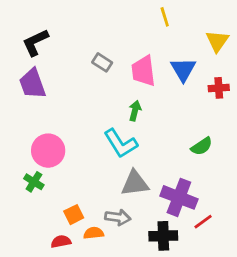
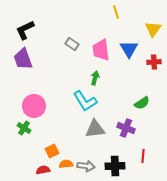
purple cross: (179, 197) -> (126, 128), moved, size x0.7
gray arrow: (118, 217) -> (86, 166), moved
red line: (203, 222) -> (143, 156), turned -48

